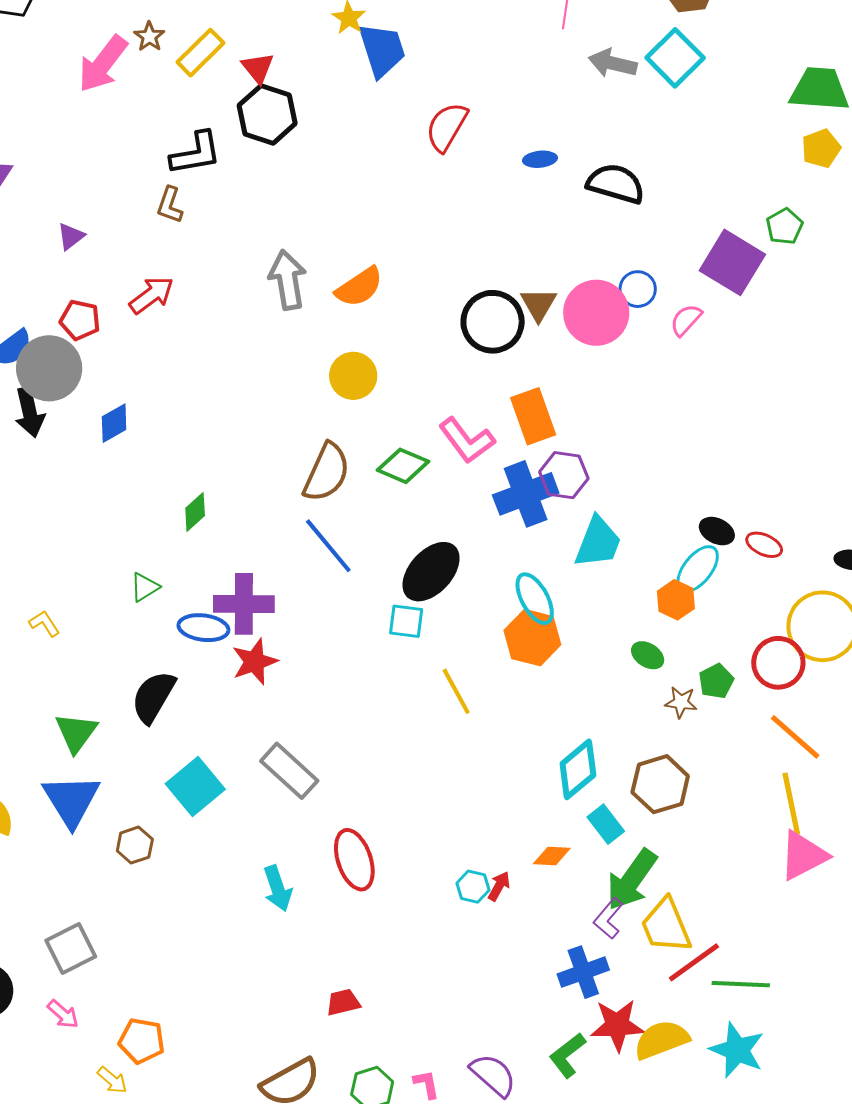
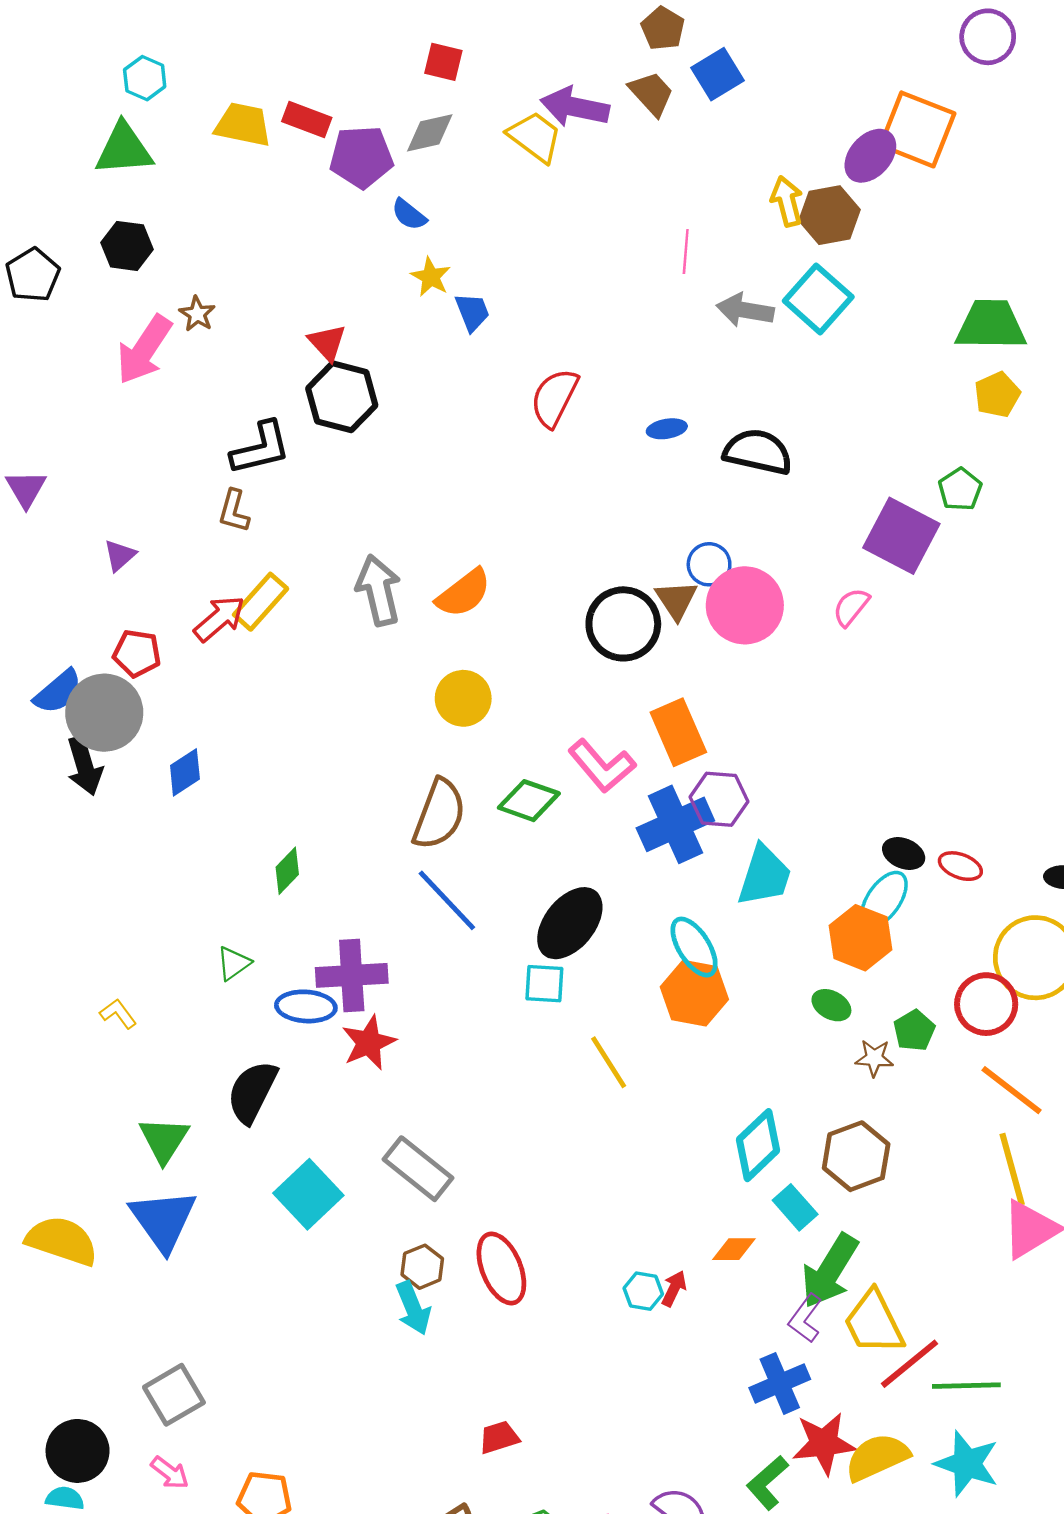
blue trapezoid: (382, 50) -> (472, 312), size x0.6
yellow rectangle: (201, 53) -> (261, 602), moved
blue circle: (638, 289) -> (709, 564), moved
orange hexagon: (676, 600) -> (860, 938), size x1.4
brown hexagon: (135, 845) -> (422, 1267), moved

